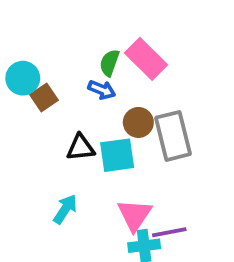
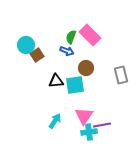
gray rectangle: (173, 136) -> (121, 75), moved, size x0.7
cyan arrow: (65, 209) -> (55, 121), moved

